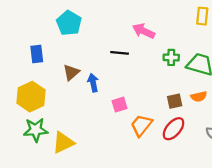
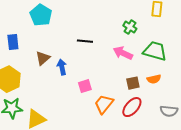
pink arrow: (144, 31) -> (123, 53), moved
green cross: (171, 57) -> (130, 27), moved, turned 32

